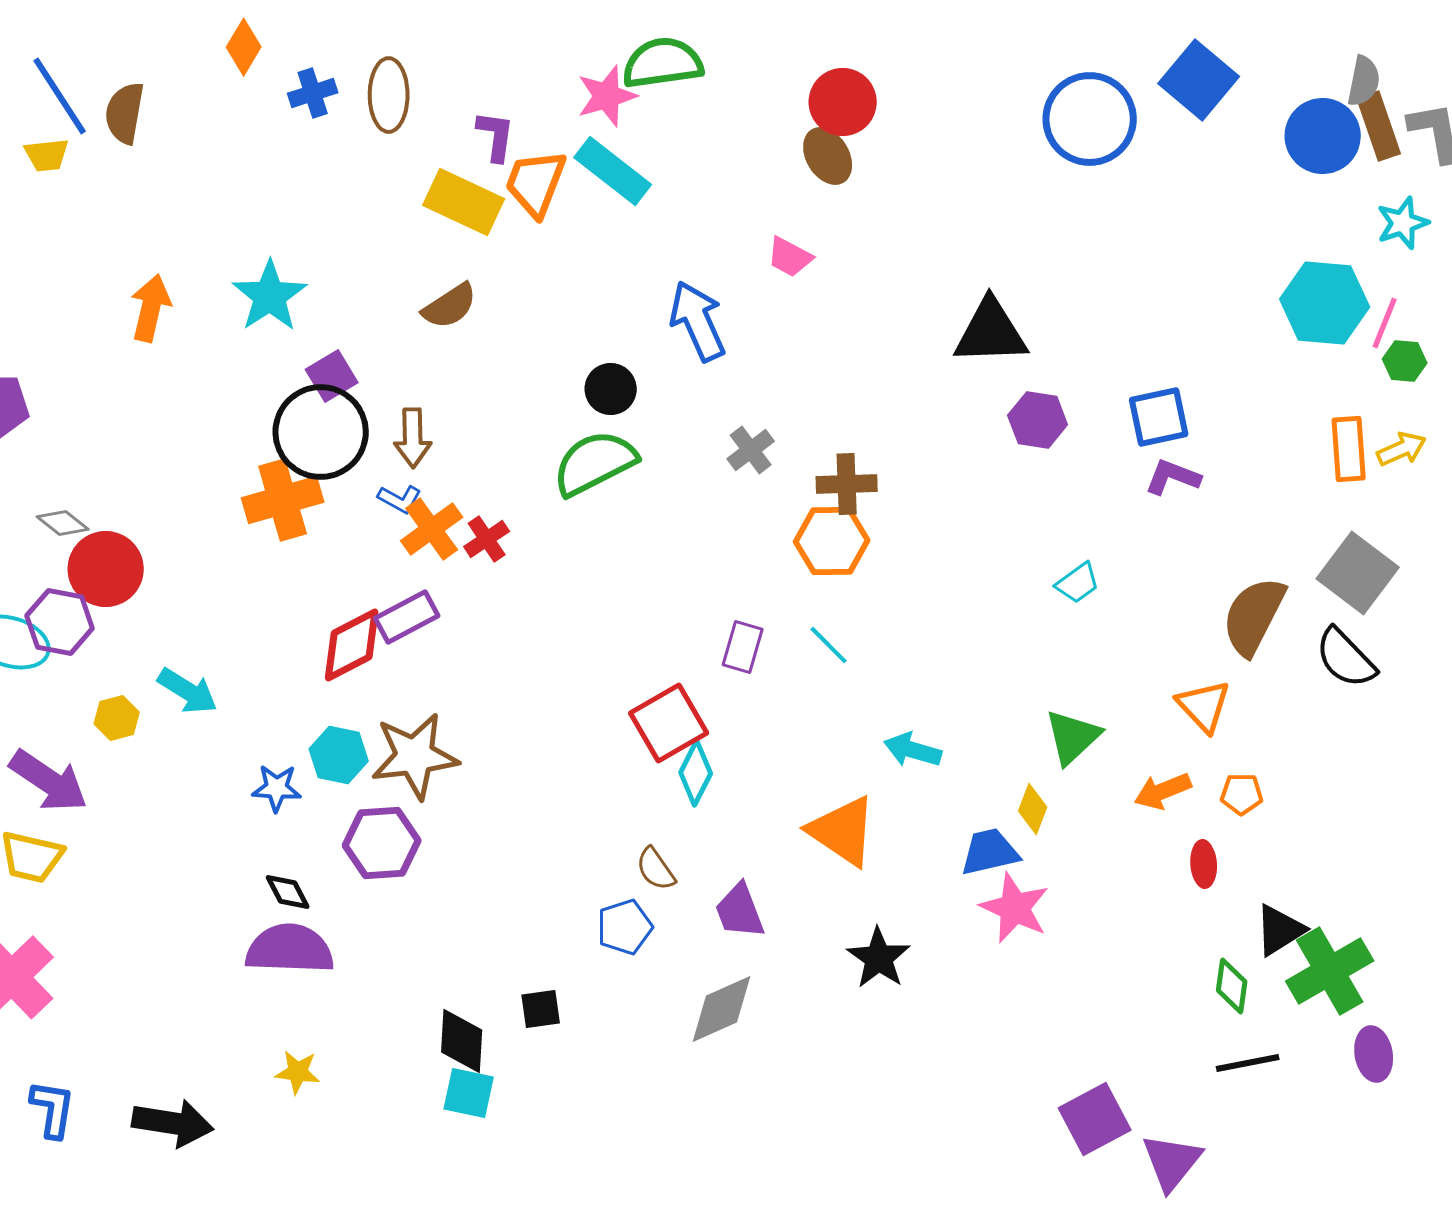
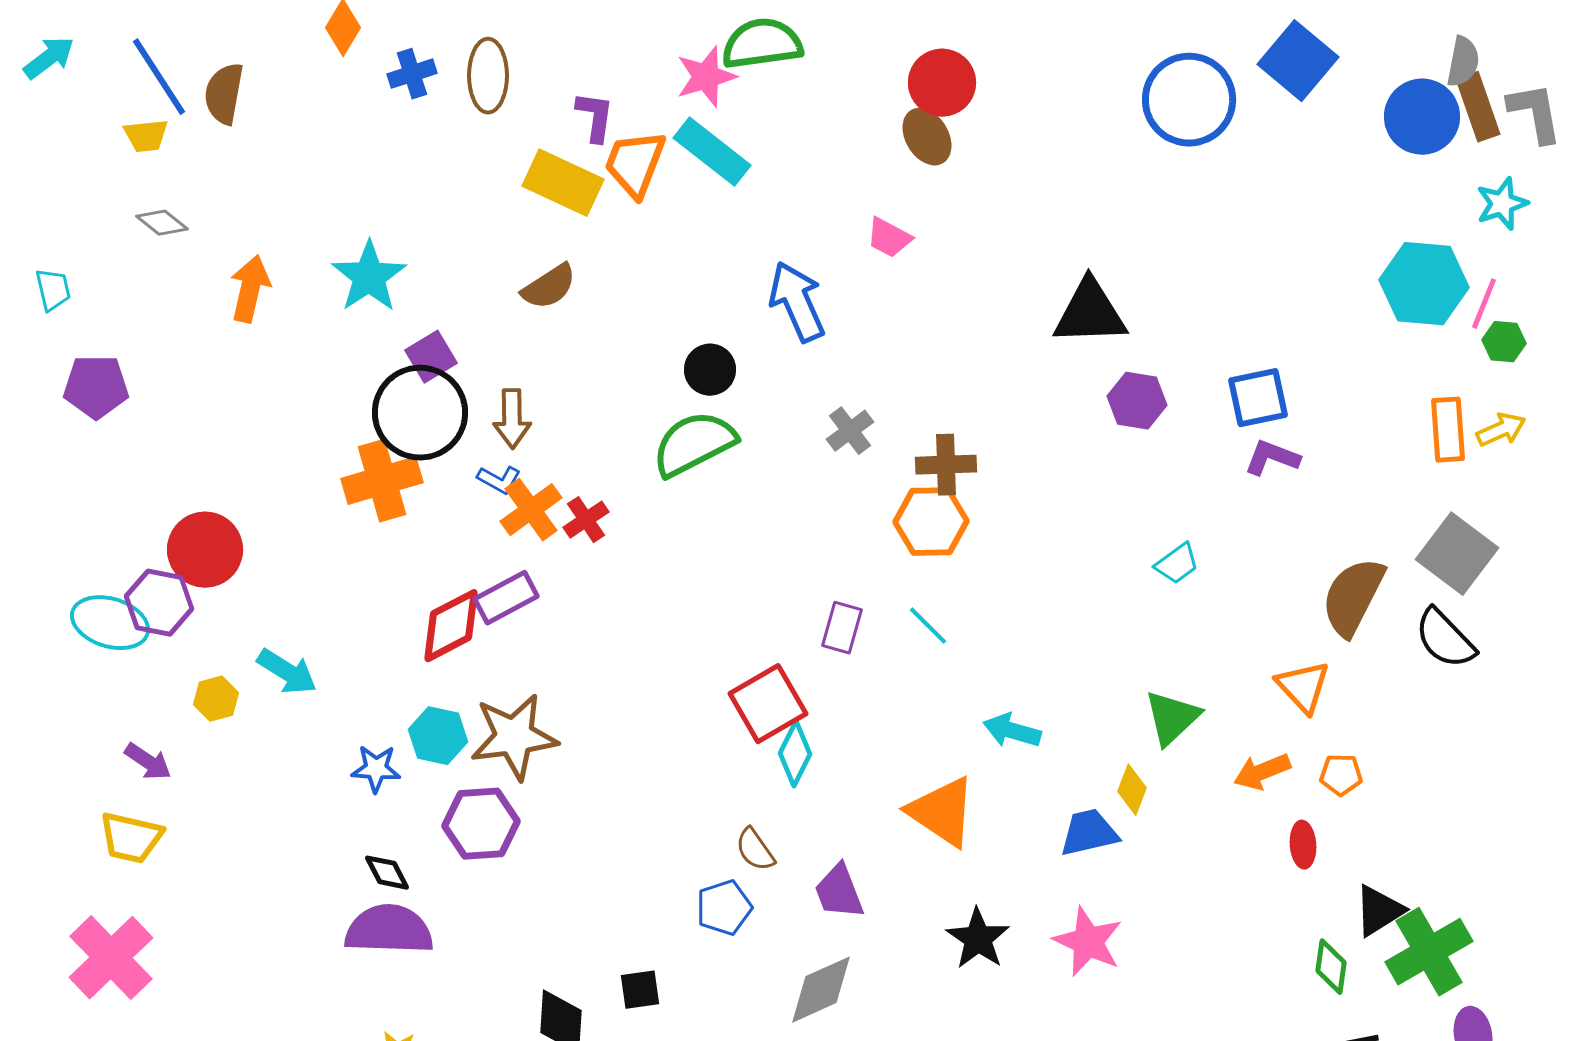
gray diamond: (63, 523) -> (162, 223), moved
purple arrow: (49, 781) -> (148, 762), size x0.6
pink star: (1015, 908) -> (1088, 942), moved

